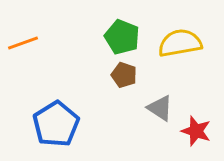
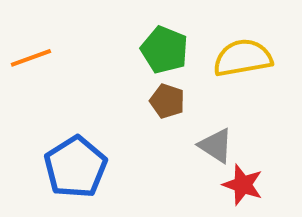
red star: (196, 131) -> (243, 185), moved

